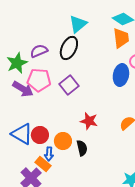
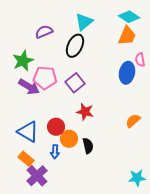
orange trapezoid: (121, 38) -> (127, 36), turned 30
purple semicircle: (39, 51) -> (44, 32), moved
red star: (89, 121) -> (85, 112), moved
red circle: (40, 135) -> (56, 127), moved
orange rectangle: (43, 164) -> (26, 159), moved

